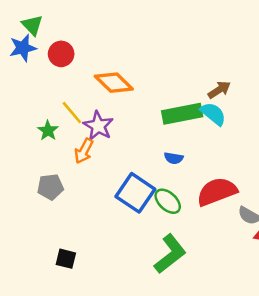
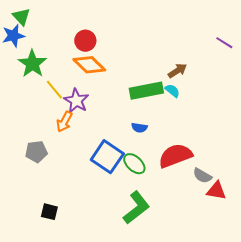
red circle: (61, 54) -> (85, 41), moved
cyan semicircle: (213, 114) -> (172, 91), size x0.7
green star: (48, 131) -> (32, 64), moved, size x1.6

